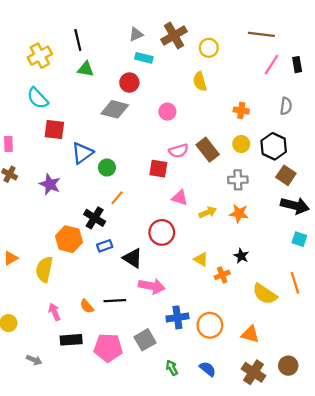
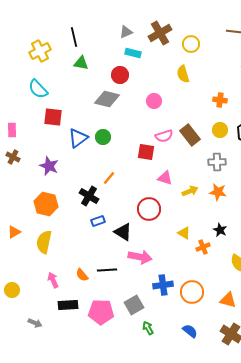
green circle: (107, 168) -> (103, 137), moved
orange hexagon: (69, 239) -> (46, 204), moved
green arrow: (172, 368) -> (148, 328), moved

